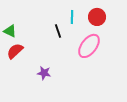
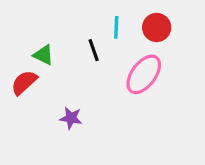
green triangle: (10, 31) -> (43, 55), moved

